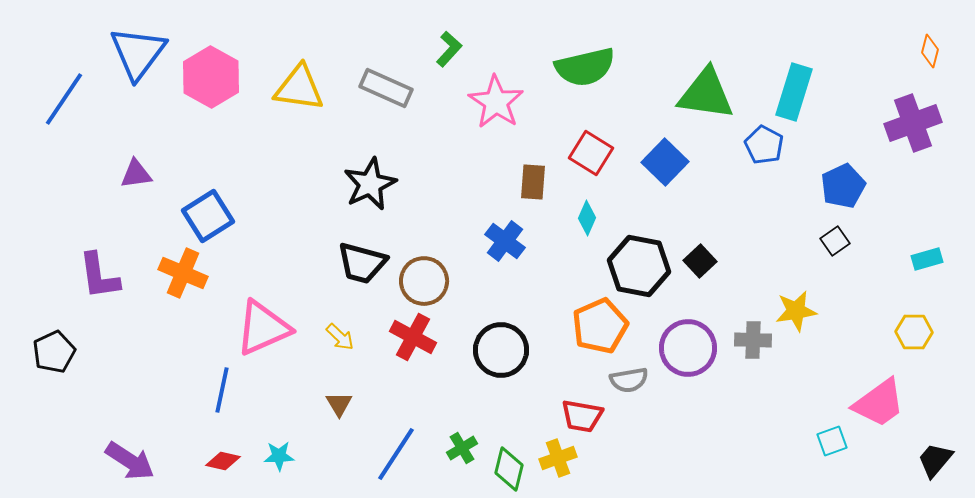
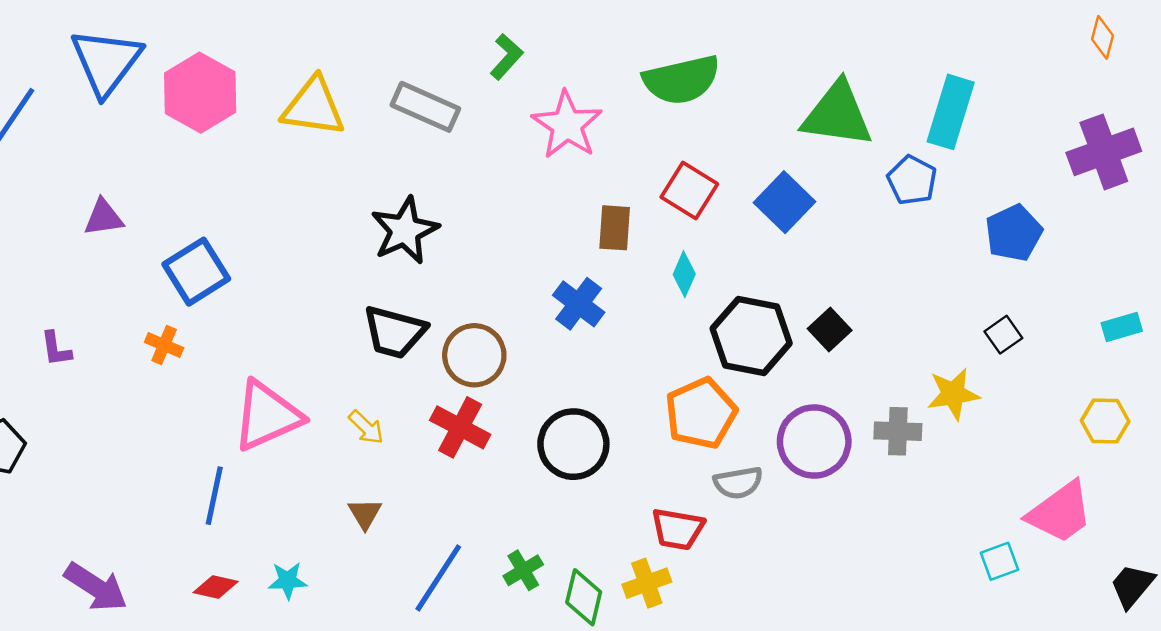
orange diamond: (930, 51) -> (1103, 37), moved
black square: (835, 241) -> (1003, 335), moved
orange cross: (183, 273) -> (164, 345), size x0.6
purple L-shape: (99, 276) -> (56, 349), size x0.6

